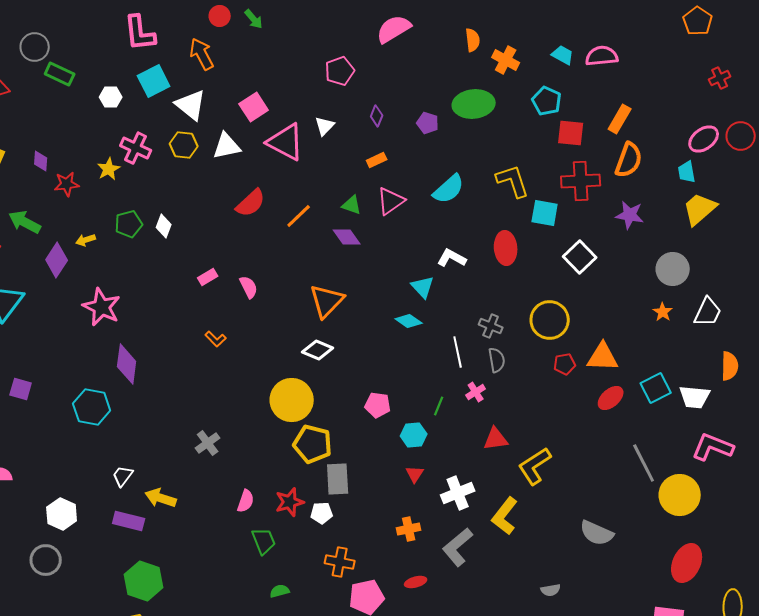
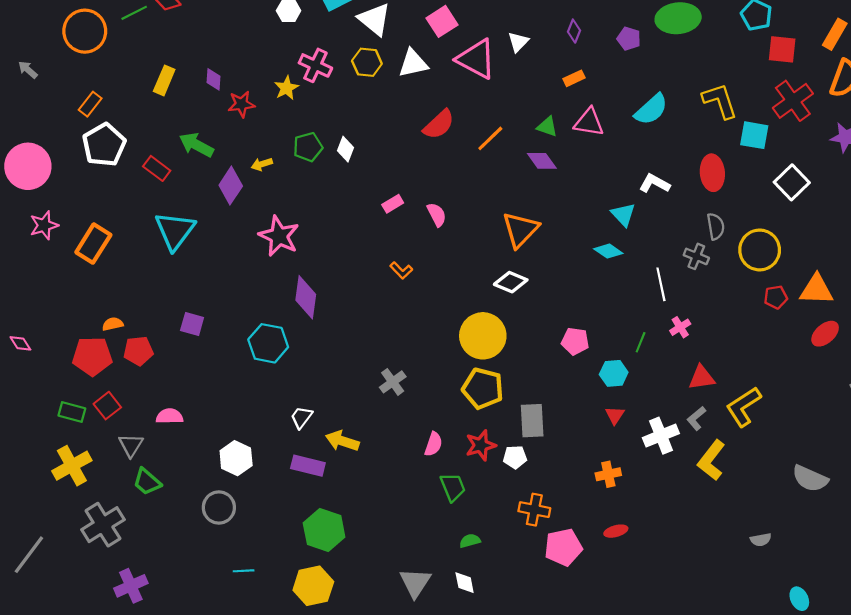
red cross: (581, 181) -> (793, 101), turned -33
pink triangle: (391, 201) -> (589, 122), turned 44
gray semicircle: (497, 360) -> (716, 226), moved
yellow pentagon: (313, 444) -> (483, 388), moved
gray L-shape: (458, 547) -> (696, 418), moved, size x0.6

